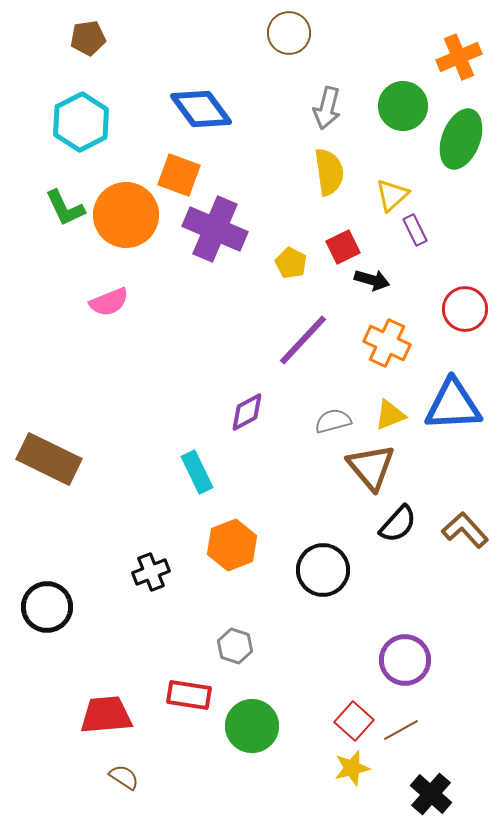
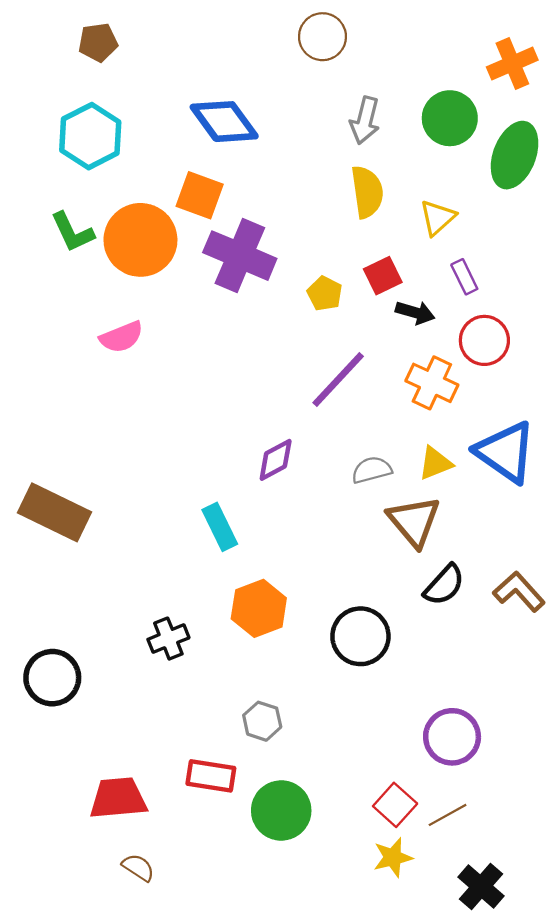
purple rectangle: (415, 230) -> (464, 277), moved
red circle: (465, 309) -> (484, 340), moved
blue triangle: (453, 405) -> (506, 452), turned 38

